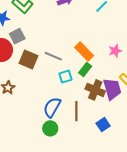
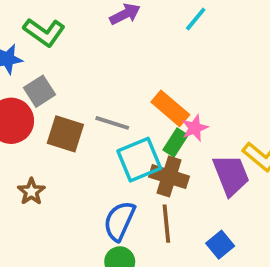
pink star: (115, 51) -> (195, 128), moved
cyan square: (65, 77) -> (139, 160), size x1.6
brown cross: (95, 90) -> (169, 177), moved

